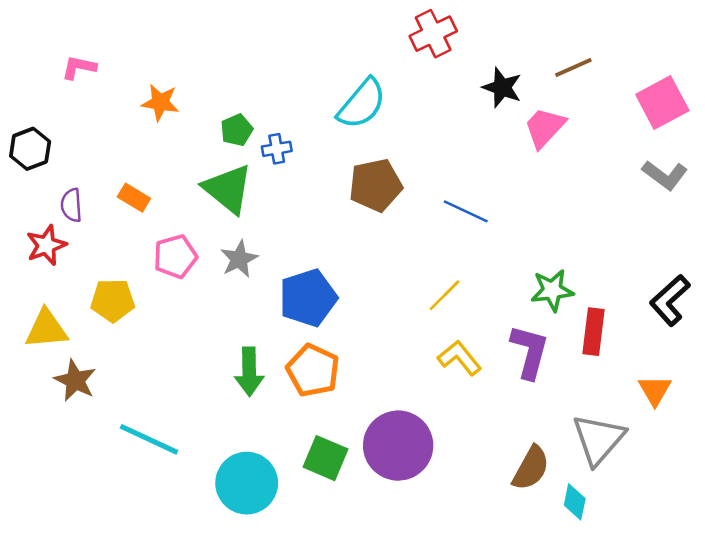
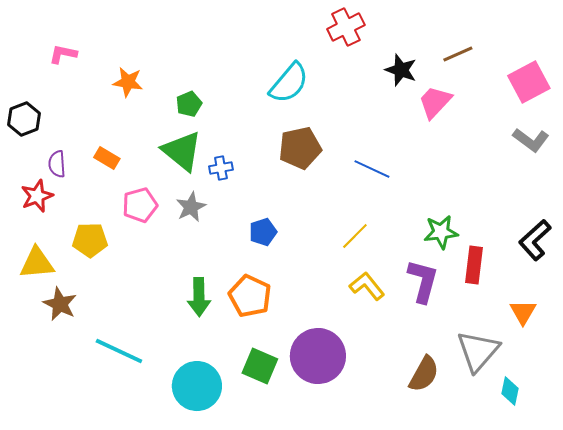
blue cross: (277, 149) -> (221, 168), moved
blue pentagon: (308, 298) -> (263, 232), moved, size x0.6
cyan diamond: (575, 502) -> (510, 391), moved

